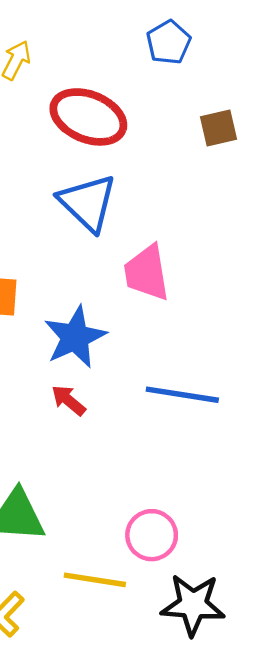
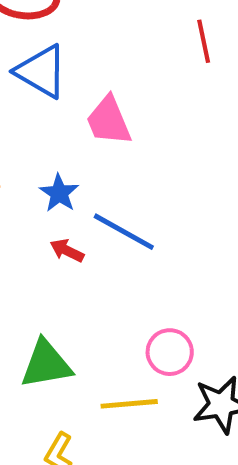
blue star: (75, 337) -> (59, 193), size x0.7
blue line: (182, 395) -> (124, 232), moved, turned 34

